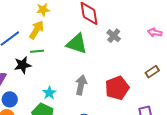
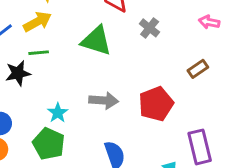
yellow arrow: (37, 30) -> (37, 22), turned 30
brown rectangle: (152, 72) -> (198, 69), moved
gray arrow: (81, 85) -> (104, 100), turned 84

